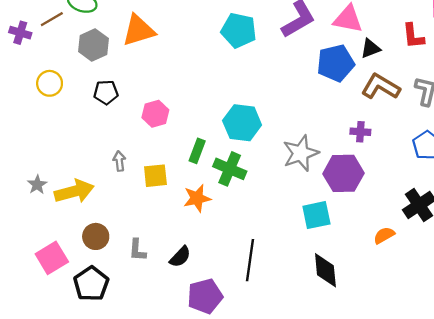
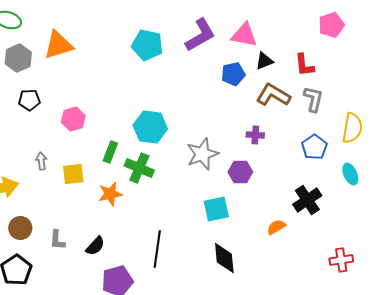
red L-shape: (413, 36) -> (304, 65), moved
blue pentagon: (336, 63) -> (233, 74), size x0.7
purple hexagon: (343, 173) -> (240, 172), size x0.7

